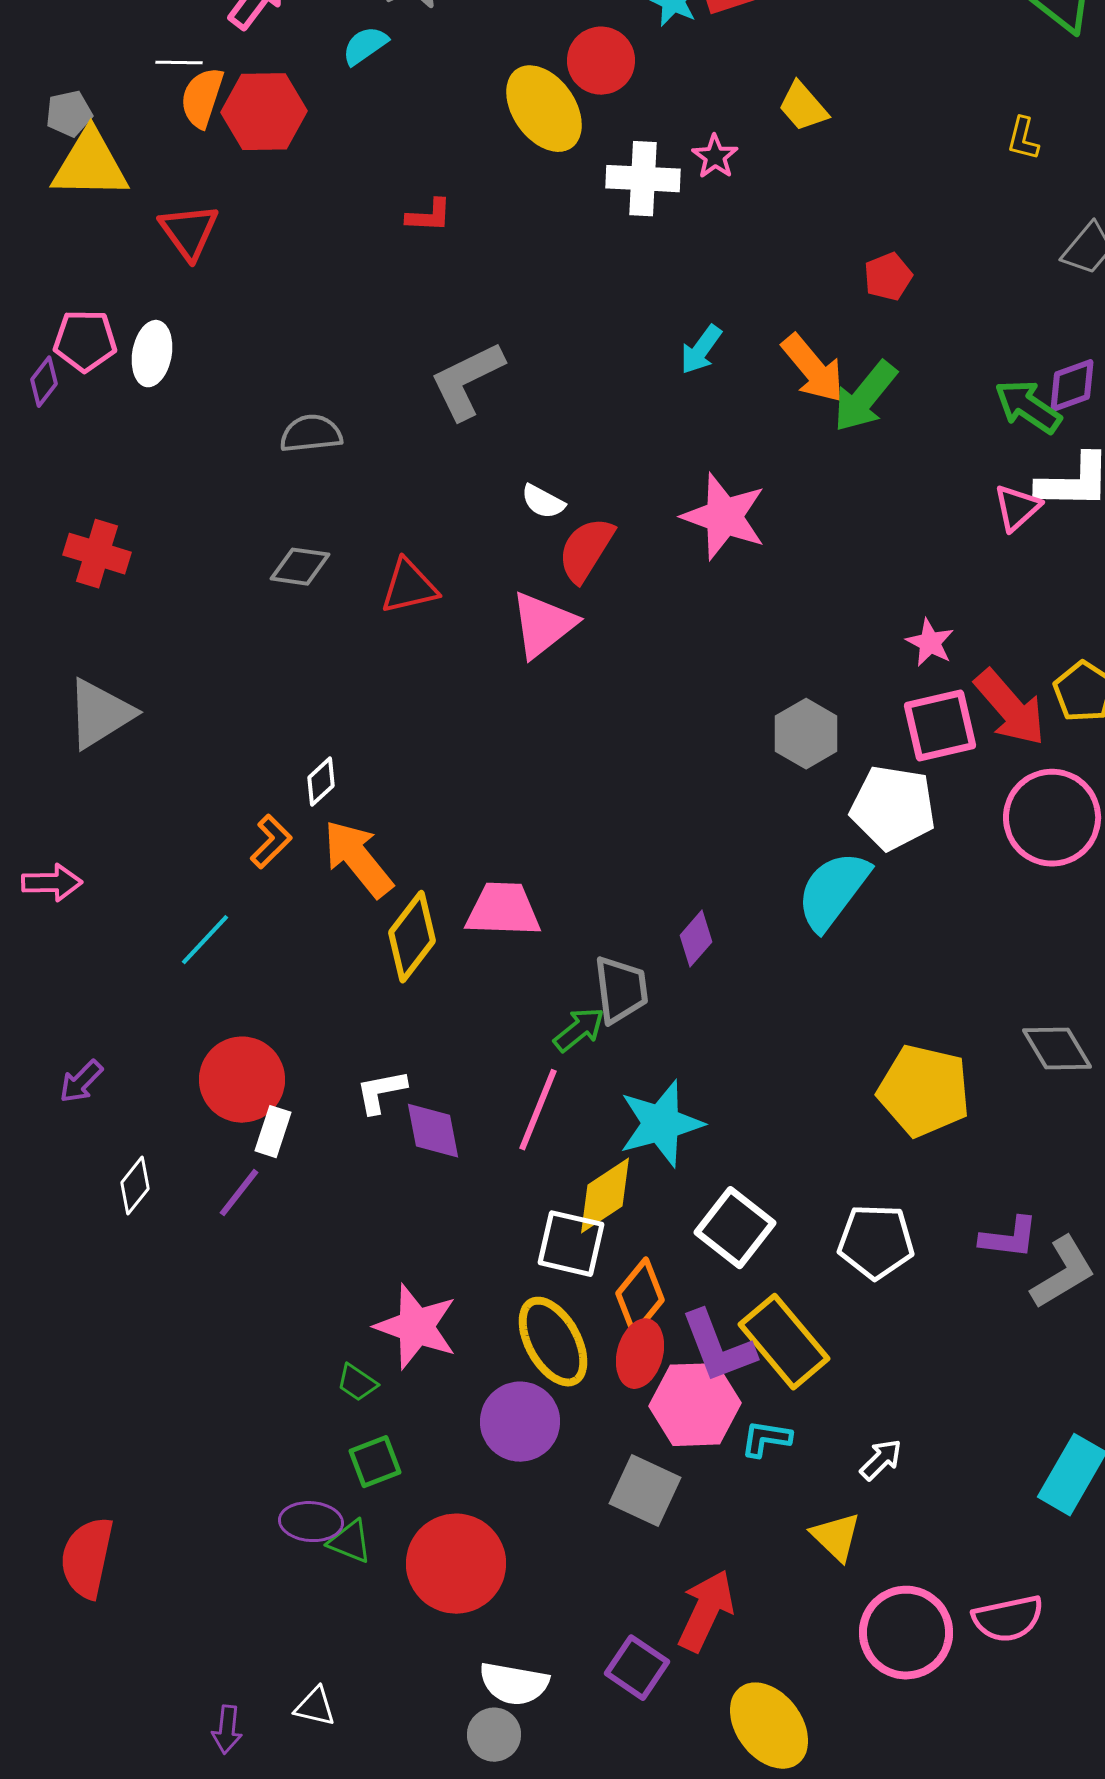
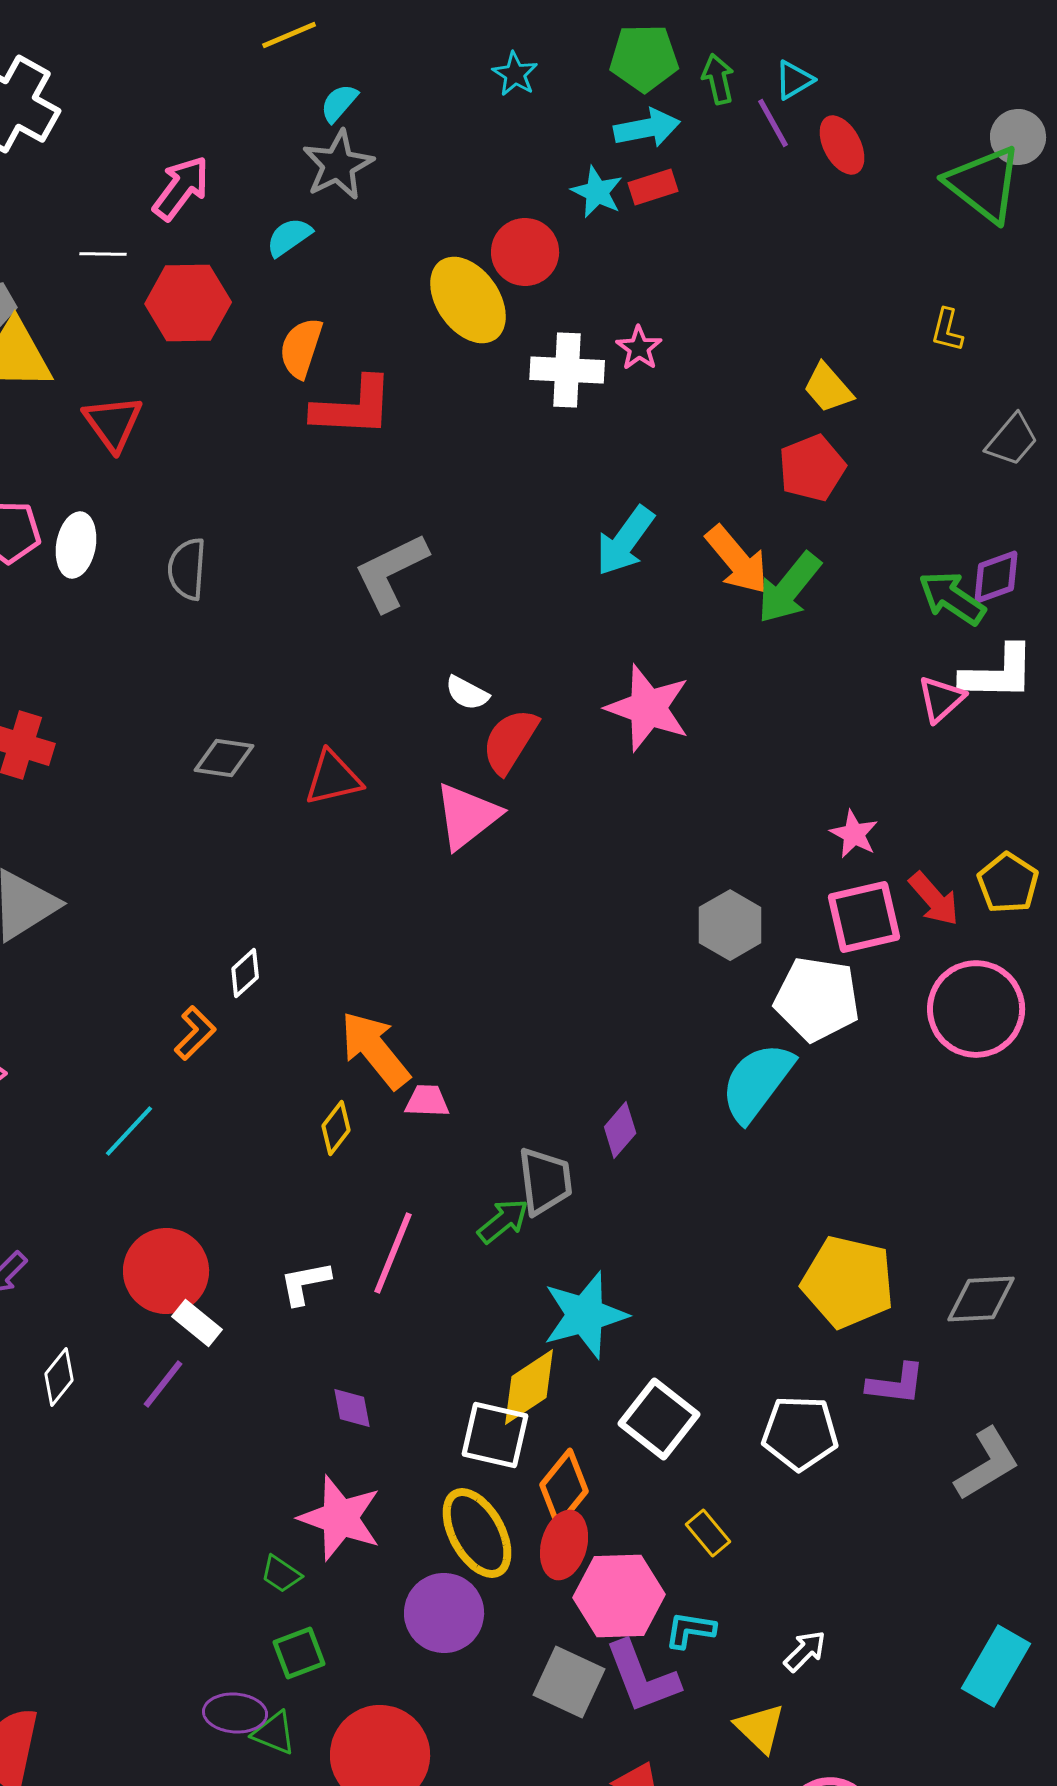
orange semicircle: (202, 98) -> (301, 348), moved
yellow trapezoid: (803, 107) -> (828, 388), moved
red L-shape: (429, 216) -> (353, 407), size x1.8
red pentagon: (888, 277) -> (812, 468), size x1.4
cyan arrow: (701, 350) -> (625, 541), size x1.4
gray semicircle: (311, 434) -> (187, 569), moved, turned -80
red arrow: (1010, 708) -> (934, 899), size x0.7
orange arrow: (358, 859) -> (375, 1050), moved
pink trapezoid: (503, 910) -> (427, 1101), size x0.6
yellow diamond: (412, 937) -> (336, 1128), size x0.6
gray diamond: (1057, 1049) -> (981, 1299), moved, turned -62
pink line: (538, 1110) -> (393, 1253), moved
purple diamond: (433, 1131) -> (352, 1408), moved, size x0.7
white rectangle: (273, 1132) -> (197, 1323), turned -69
purple L-shape: (1009, 1238) -> (896, 1384), moved
yellow rectangle: (784, 1342) -> (708, 1533), size x0.5
purple L-shape: (718, 1347) -> (642, 1677), moved

